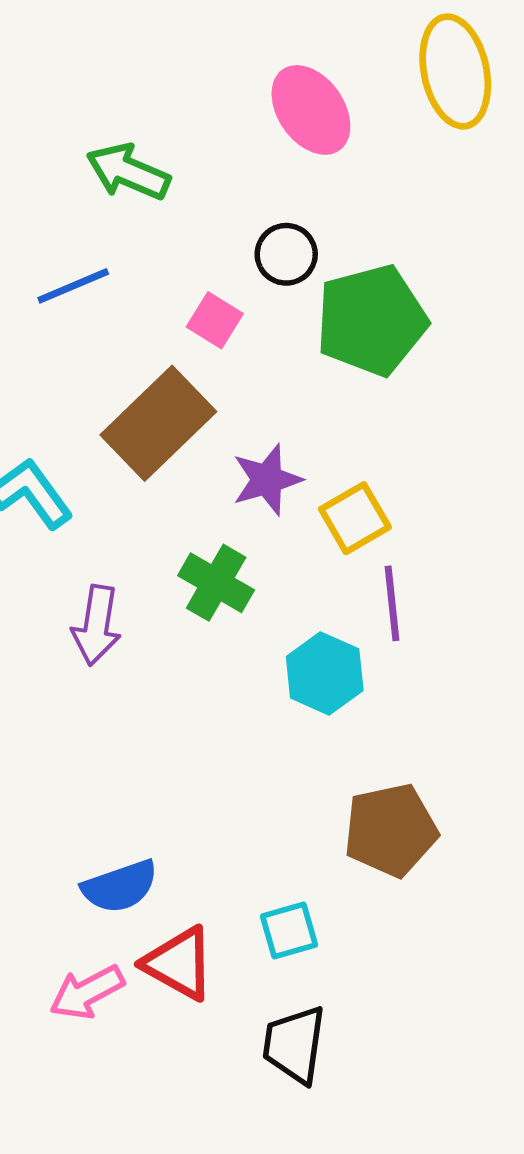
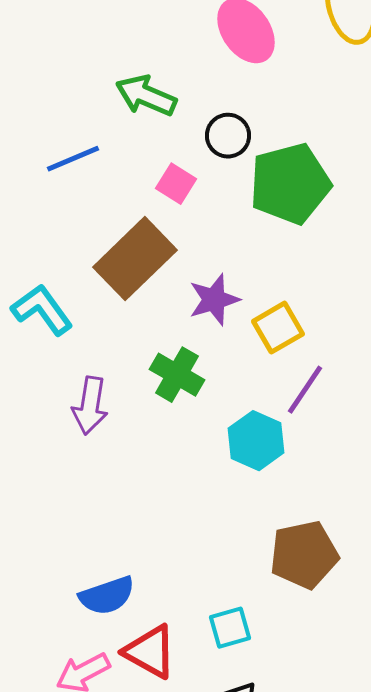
green arrow: (128, 172) -> (146, 96), moved
purple line: (392, 603) -> (305, 390), turned 40

